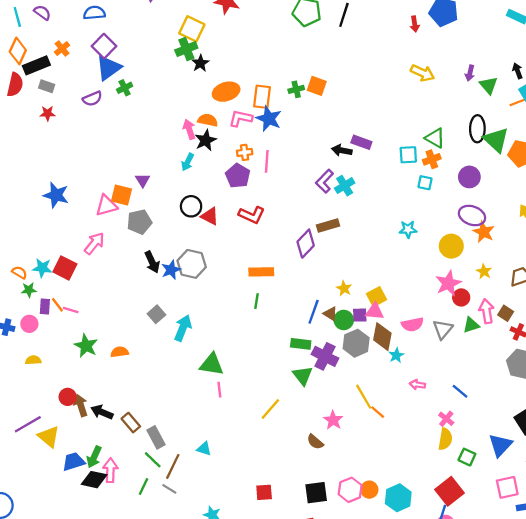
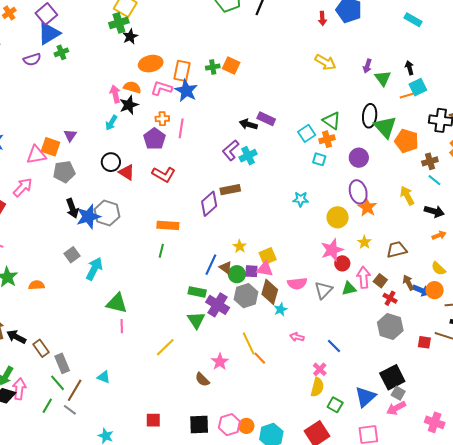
cyan square: (408, 155) -> (307, 133), turned -36
purple ellipse: (472, 216) -> (358, 192), turned 50
blue star: (171, 270) -> (88, 217), size x1.4

